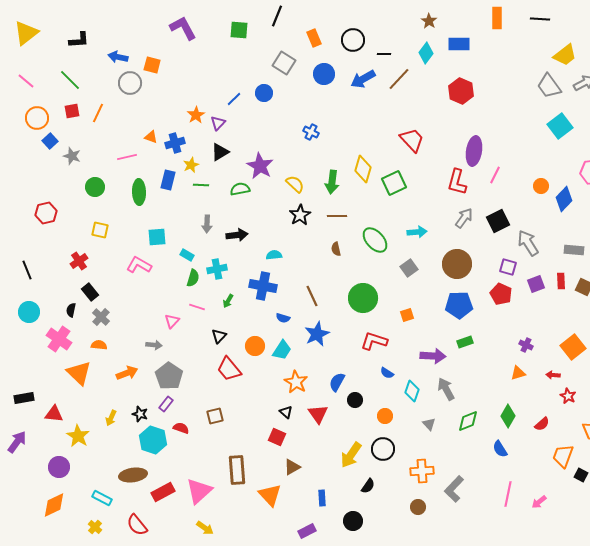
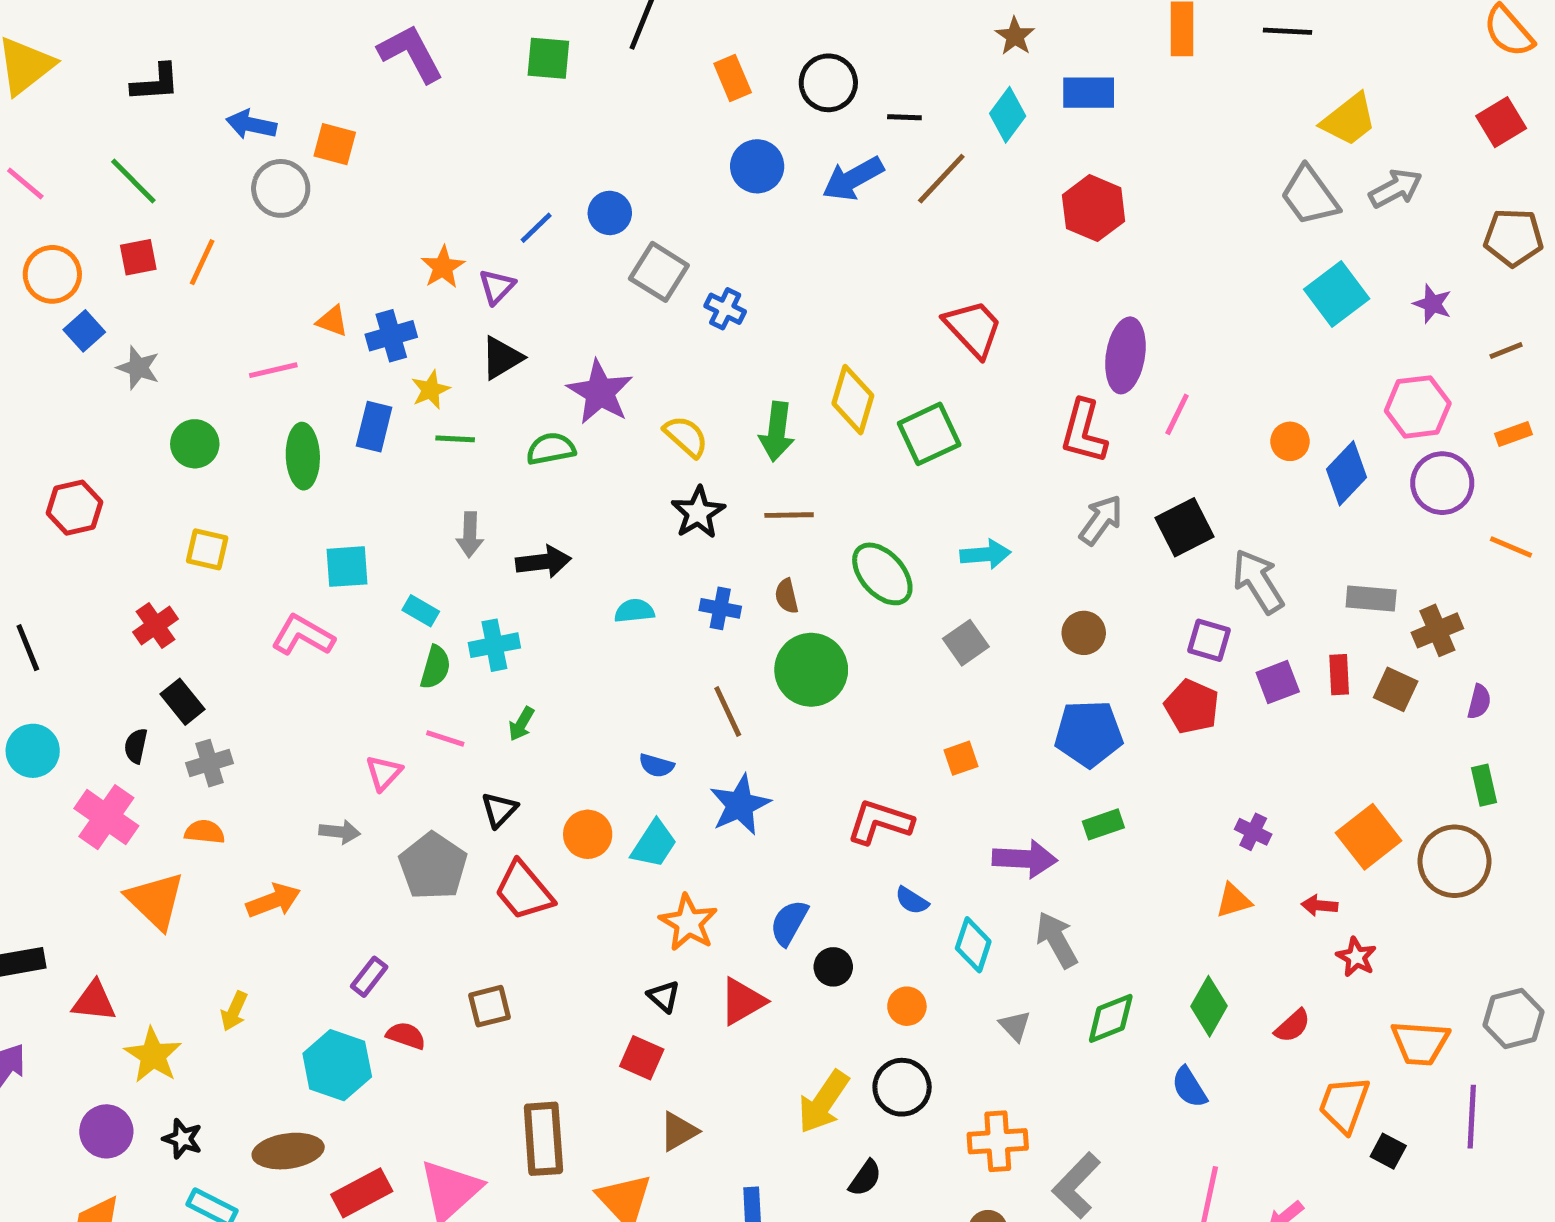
gray square: (284, 63) -> (659, 272), moved
brown circle: (457, 264) -> (1084, 633), size x0.6
blue cross: (263, 286) -> (720, 608), moved, size x0.6
green circle: (363, 298) -> (811, 670), moved
gray cross: (101, 317) -> (209, 763), turned 30
gray pentagon: (169, 376) -> (433, 866), moved
black star: (140, 414) -> (182, 1139), moved
red triangle: (318, 414) -> (742, 1001), turned 35

